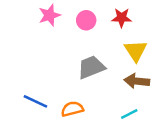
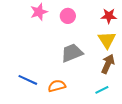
red star: (122, 18) -> (109, 16), moved
brown arrow: (137, 81) -> (108, 64), turned 108

